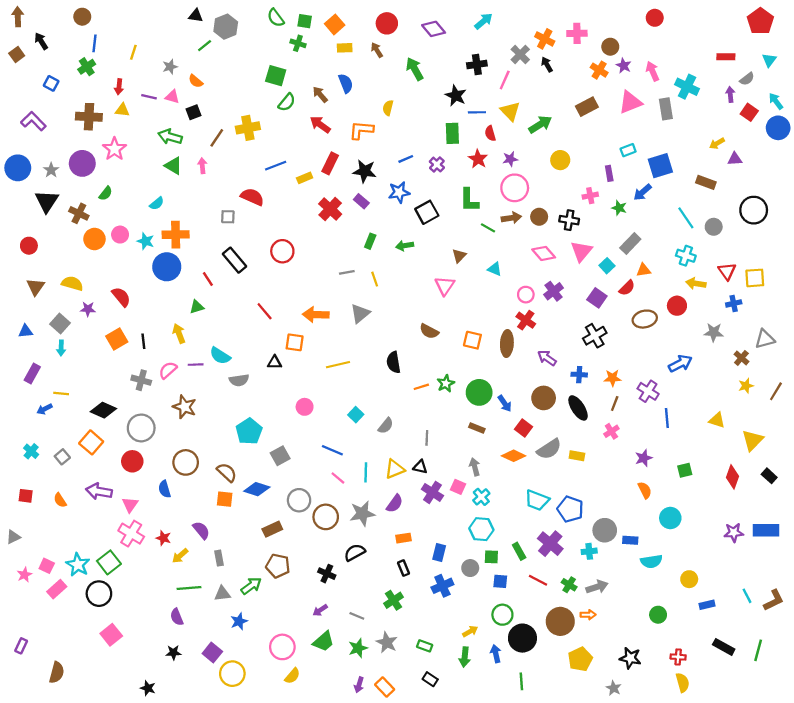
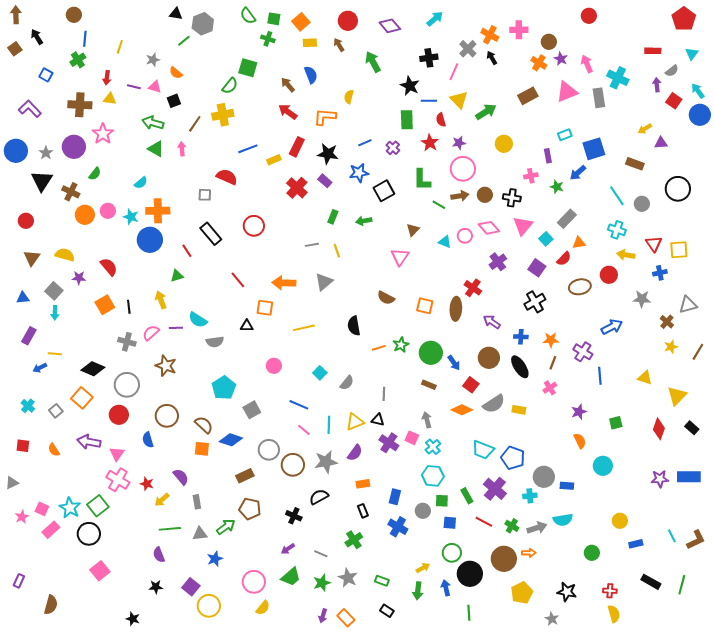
green semicircle: (287, 102) -> (230, 86), moved
pink circle: (526, 295) -> (465, 236), moved
cyan semicircle: (651, 561) -> (563, 520), moved
blue cross: (442, 586) -> (398, 527), turned -36

